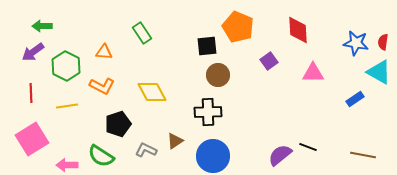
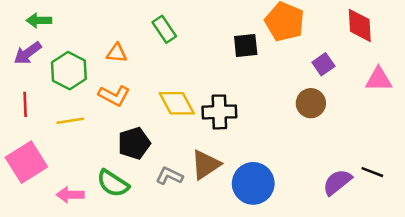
brown circle: (218, 75) -> (311, 103), moved
black cross: (208, 112) -> (219, 112), moved
brown triangle: (175, 141) -> (206, 165), size x1.5

